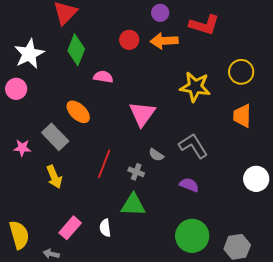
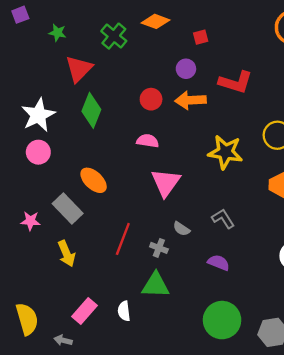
pink semicircle: (103, 77) -> (148, 141), moved
pink circle: (16, 89) -> (38, 152), moved
gray L-shape: (193, 146) -> (223, 219), size x0.7

